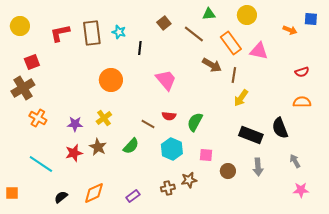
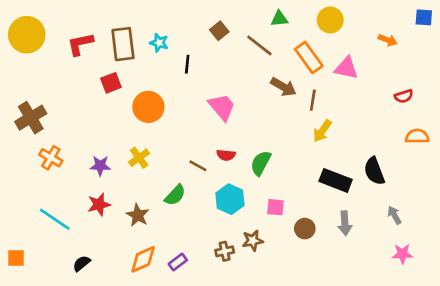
blue square: (311, 19) -> (424, 17), moved
yellow circle: (20, 26) -> (27, 35), size x1.4
red square: (32, 62) -> (111, 83), moved
orange semicircle: (302, 102) -> (417, 136), moved
brown star: (98, 147) -> (138, 215), moved
orange diamond: (94, 193) -> (143, 259), moved

